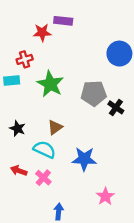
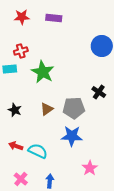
red star: (42, 32) -> (22, 17), moved
gray pentagon: (94, 93) -> (74, 108), moved
cyan semicircle: (44, 150) -> (38, 151), moved
pink cross: (43, 178) -> (21, 179), moved

